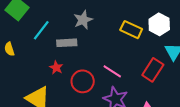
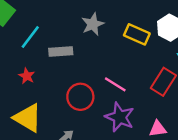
gray star: (83, 20) -> (93, 24), moved
red star: (56, 68) -> (27, 76), moved

